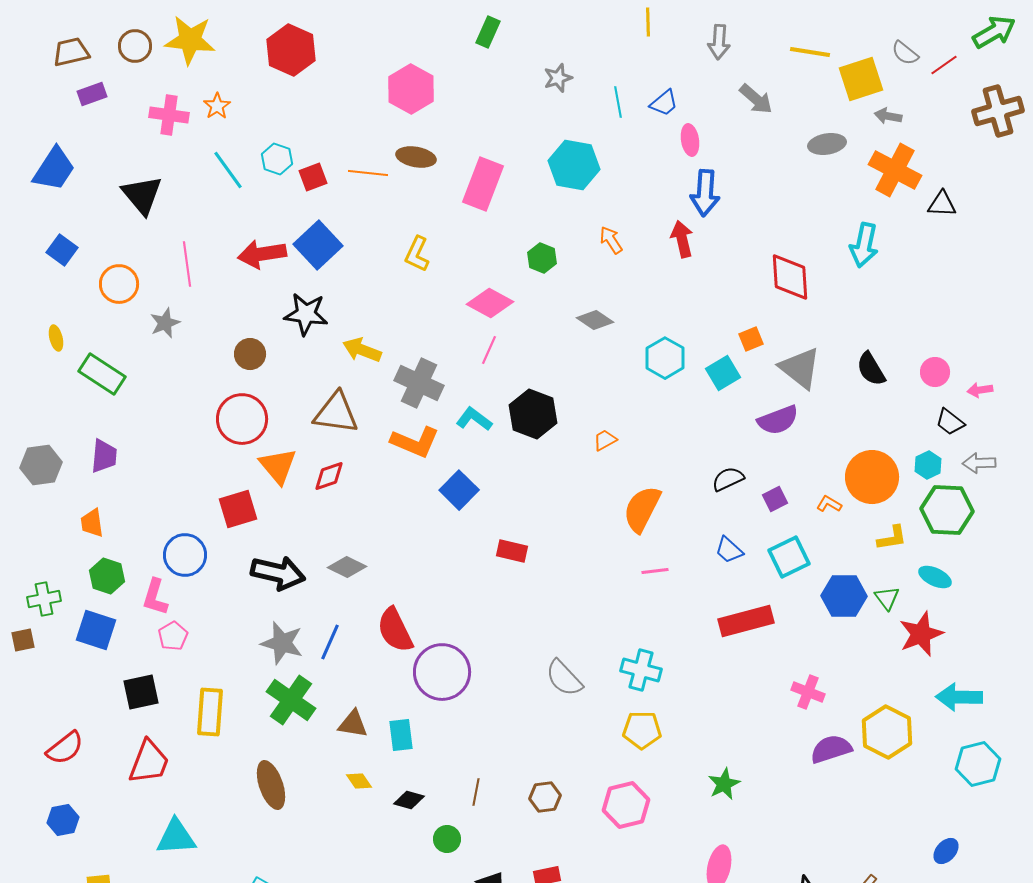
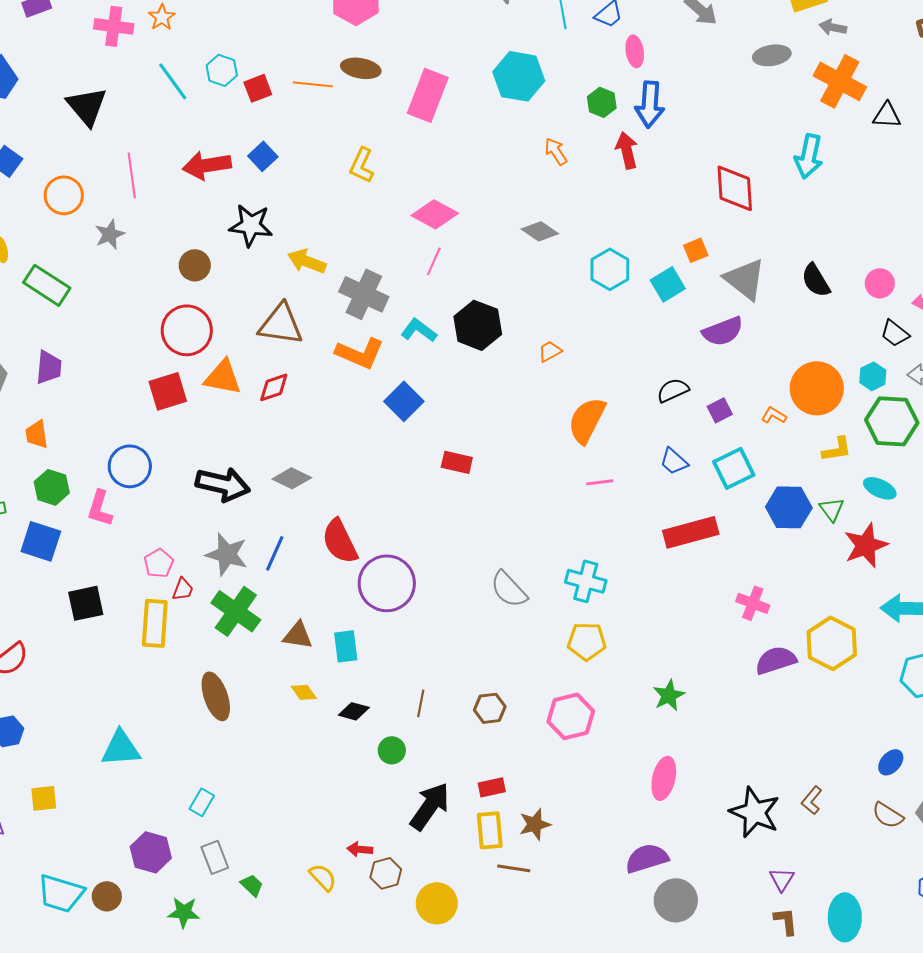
blue square: (318, 245) -> (263, 156), size x0.6
green hexagon: (542, 258) -> (602, 102), moved
orange triangle: (278, 466) -> (223, 377), turned -39
red square: (238, 509) -> (168, 391), moved
pink pentagon: (173, 636) -> (159, 563), moved
red trapezoid: (149, 762) -> (183, 589), moved, size x0.5

